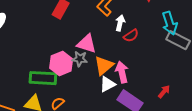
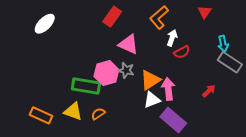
cyan arrow: (170, 23) -> (223, 44), size x0.7
pink triangle: (87, 44) -> (128, 44), moved
red arrow: (164, 92) -> (209, 91), moved

